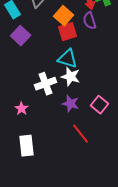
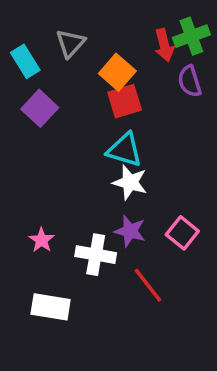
purple semicircle: (90, 21) -> (190, 81), moved
white cross: (46, 84) -> (96, 255), moved, turned 30
white rectangle: (27, 146) -> (51, 307), turned -75

